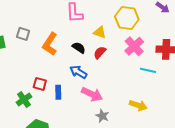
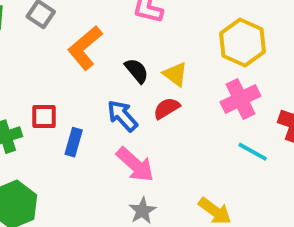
yellow triangle: (100, 32) -> (175, 74), moved
red semicircle: (100, 53) -> (167, 108), moved
red square: (40, 84) -> (44, 116), turned -32

